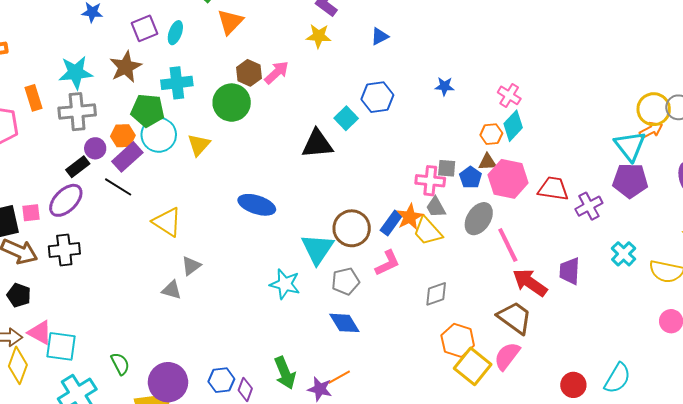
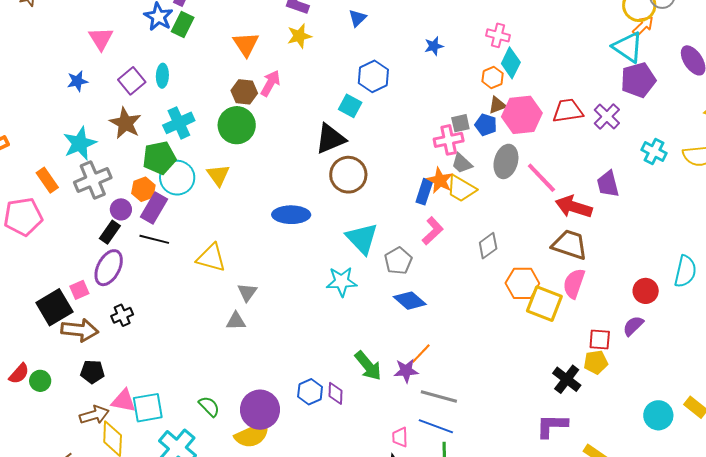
orange triangle: (230, 22) -> (246, 44), moved
brown circle: (352, 228) -> (348, 175), moved
black cross: (64, 250) -> (122, 315), size x0.7

